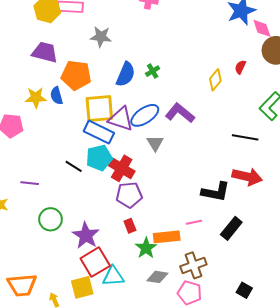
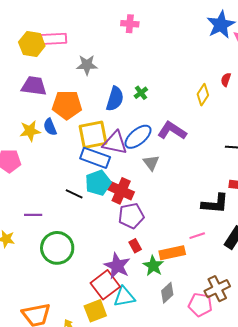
green circle: (50, 219) -> (57, 248), size x1.4
purple star: (86, 235) -> (117, 266), moved
brown cross: (193, 265) -> (217, 289), moved
gray diamond: (157, 277) -> (167, 293), turned -45

